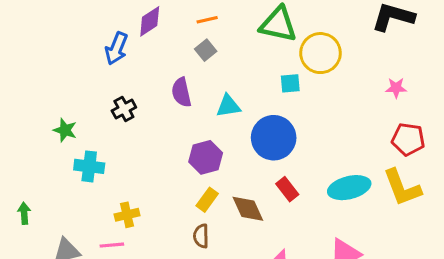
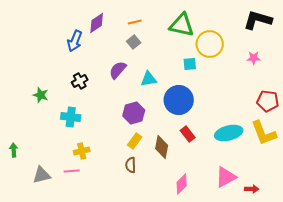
pink star: (396, 88) -> (254, 58), moved
purple semicircle: (181, 92) -> (118, 70), turned 54
cyan cross: (89, 166) -> (71, 117), moved
brown diamond: (248, 209) -> (162, 147), turned 35

